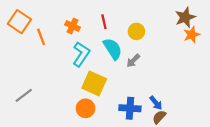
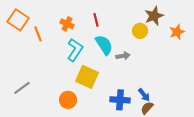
brown star: (185, 17) -> (154, 16), moved
yellow circle: (136, 31) -> (140, 31), moved
gray arrow: (133, 61) -> (123, 56), turned -144
orange circle: (86, 108) -> (68, 100), moved

